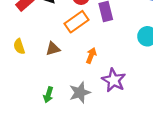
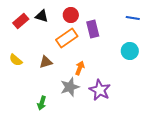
yellow semicircle: (19, 46) -> (16, 60), turned -32
gray star: (80, 93) -> (70, 87), moved

